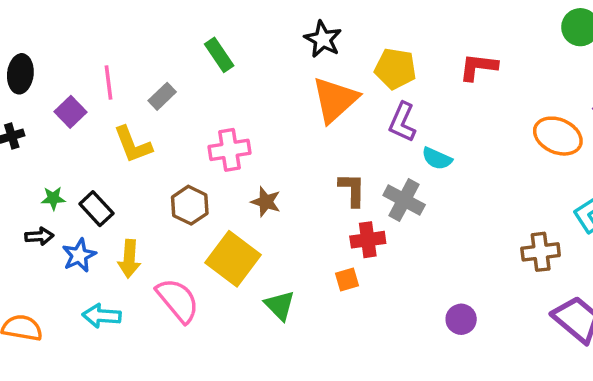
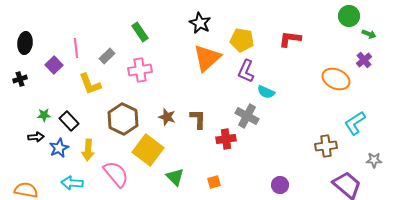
pink cross: (229, 150) -> (140, 70), moved
brown L-shape: (352, 190) -> (198, 119), moved
brown hexagon: (190, 205) -> (123, 119), size x1.4
orange square: (347, 279) -> (214, 182), moved

